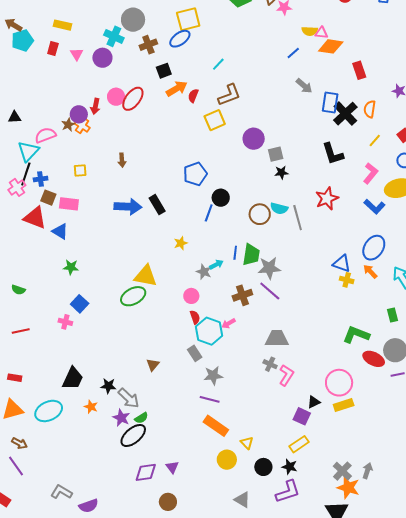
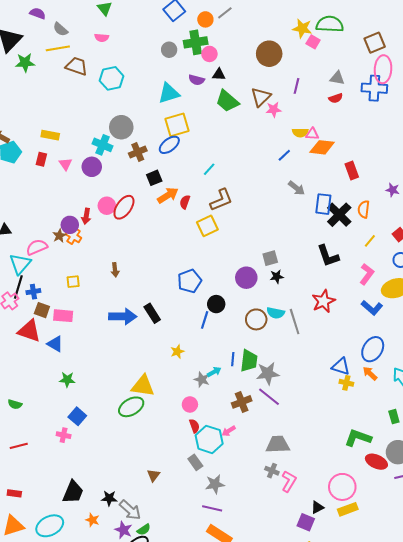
purple circle: (254, 139) -> (246, 278), moved

